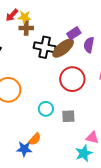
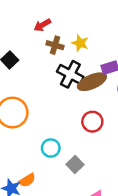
yellow star: (24, 17) -> (80, 43), moved
red circle: (72, 79) -> (92, 122), size x0.7
gray square: (68, 116) -> (75, 165), turned 32

